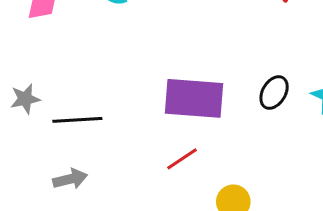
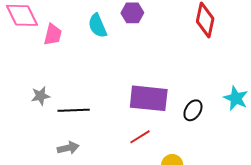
black ellipse: (274, 92) -> (193, 110), moved

